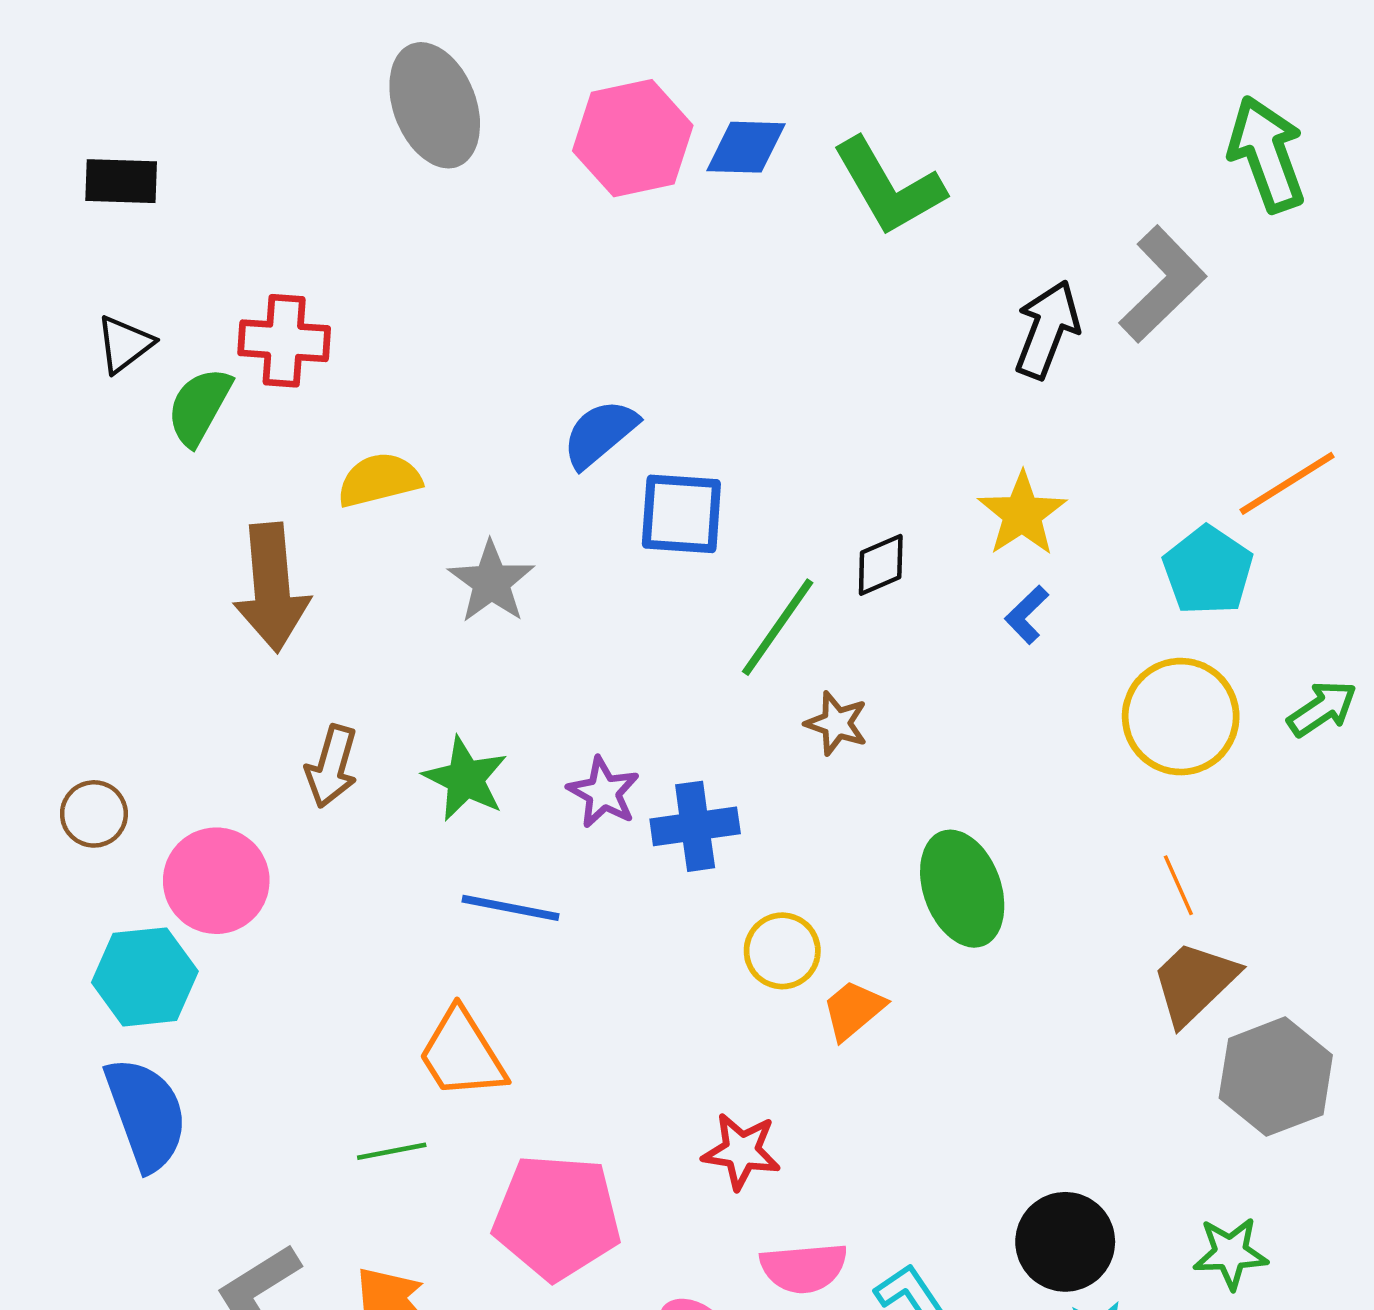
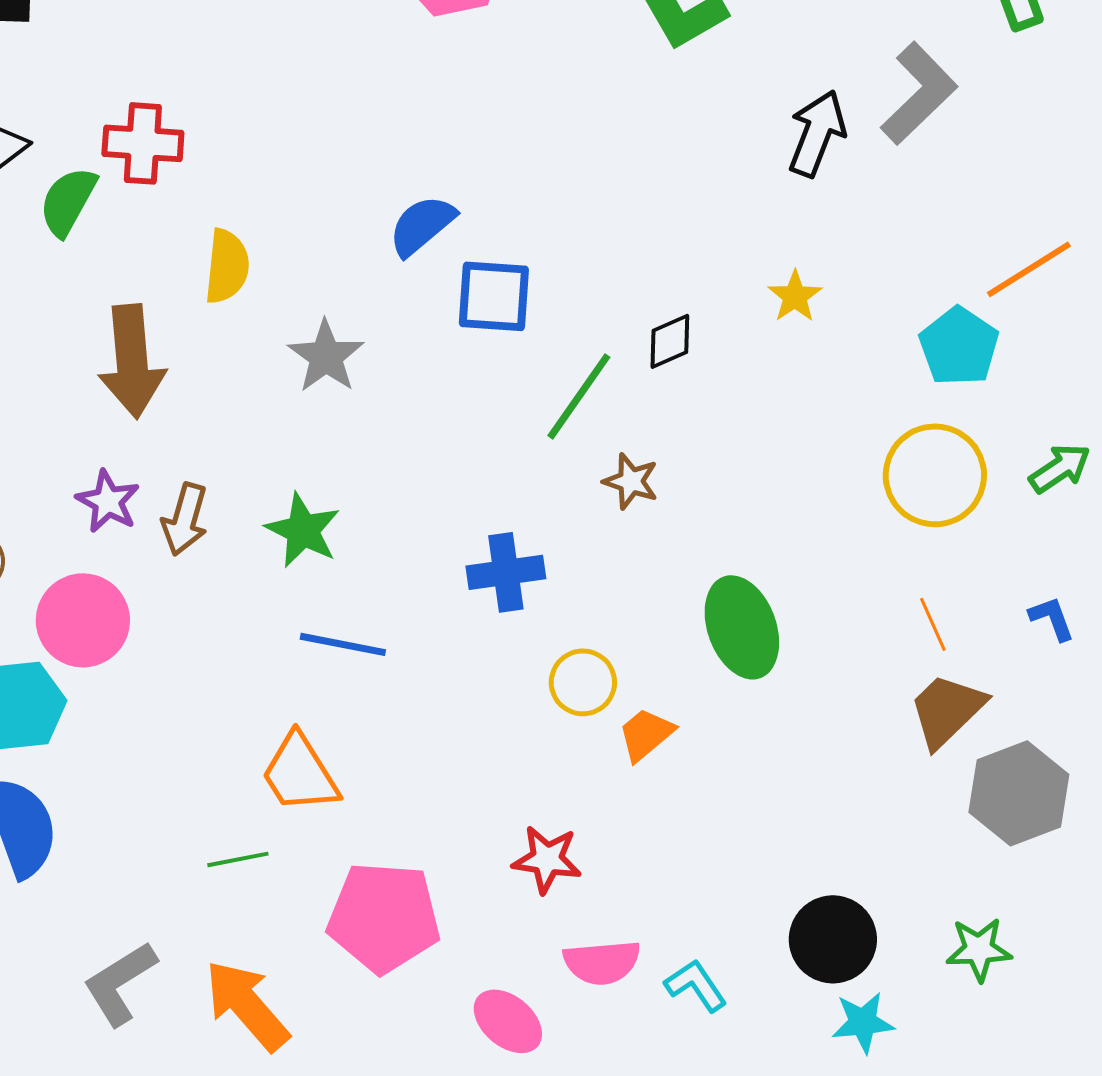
yellow semicircle: (379, 480) -> (227, 266), turned 110
yellow star: (1022, 514) -> (795, 296), size x0.7
blue L-shape: (1027, 615) -> (1052, 618), moved, turned 114
purple star: (603, 792) -> (108, 501), moved

